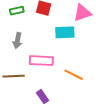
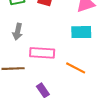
cyan rectangle: (65, 32) -> (81, 32), moved

